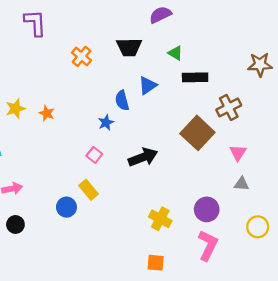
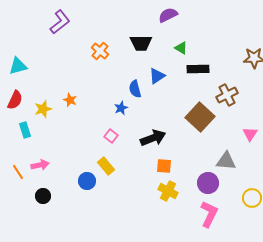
purple L-shape: (35, 23) -> (60, 22), turned 55
yellow star: (15, 109) -> (43, 109), moved
pink triangle: (238, 153) -> (250, 134), moved
gray triangle: (241, 184) -> (226, 161), moved, size x1.5
orange square: (156, 263) -> (164, 166), moved

